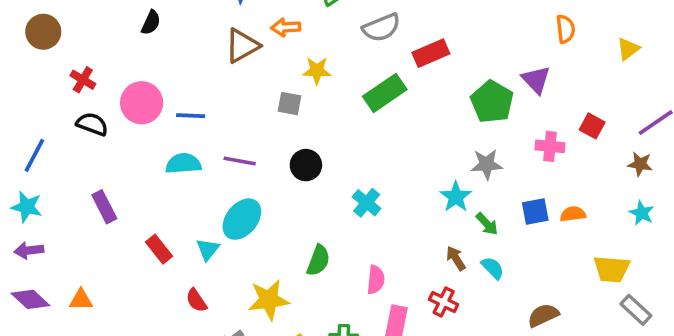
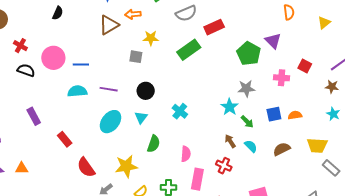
cyan triangle: (208, 249) -> (141, 117), moved
red semicircle: (196, 300) -> (86, 167), size x1.5
brown semicircle: (543, 315) -> (282, 149), moved

